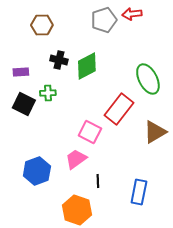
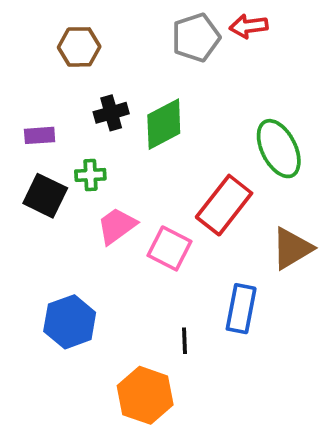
black cross: (59, 60) -> (111, 113), turned -30
pink trapezoid: (76, 159) -> (117, 226), moved
blue rectangle: (139, 192) -> (241, 309), moved

